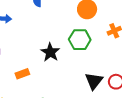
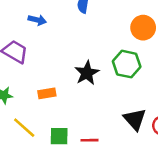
black triangle: (94, 81) -> (135, 119), turned -30

